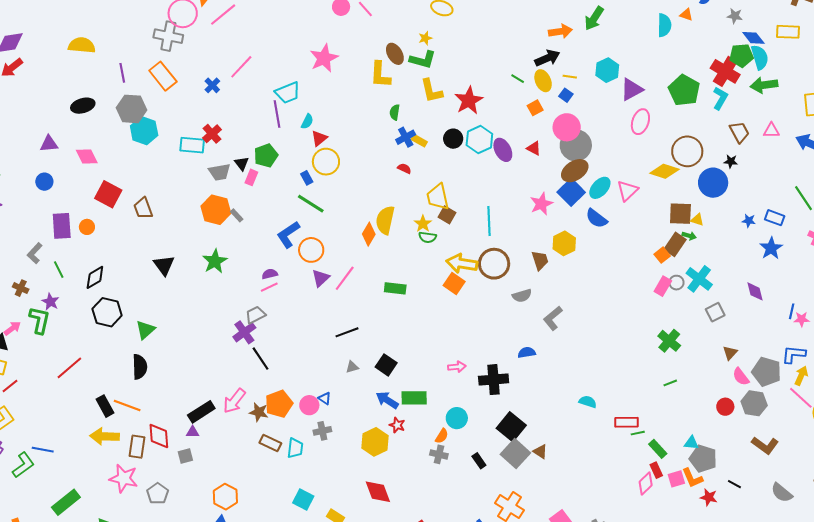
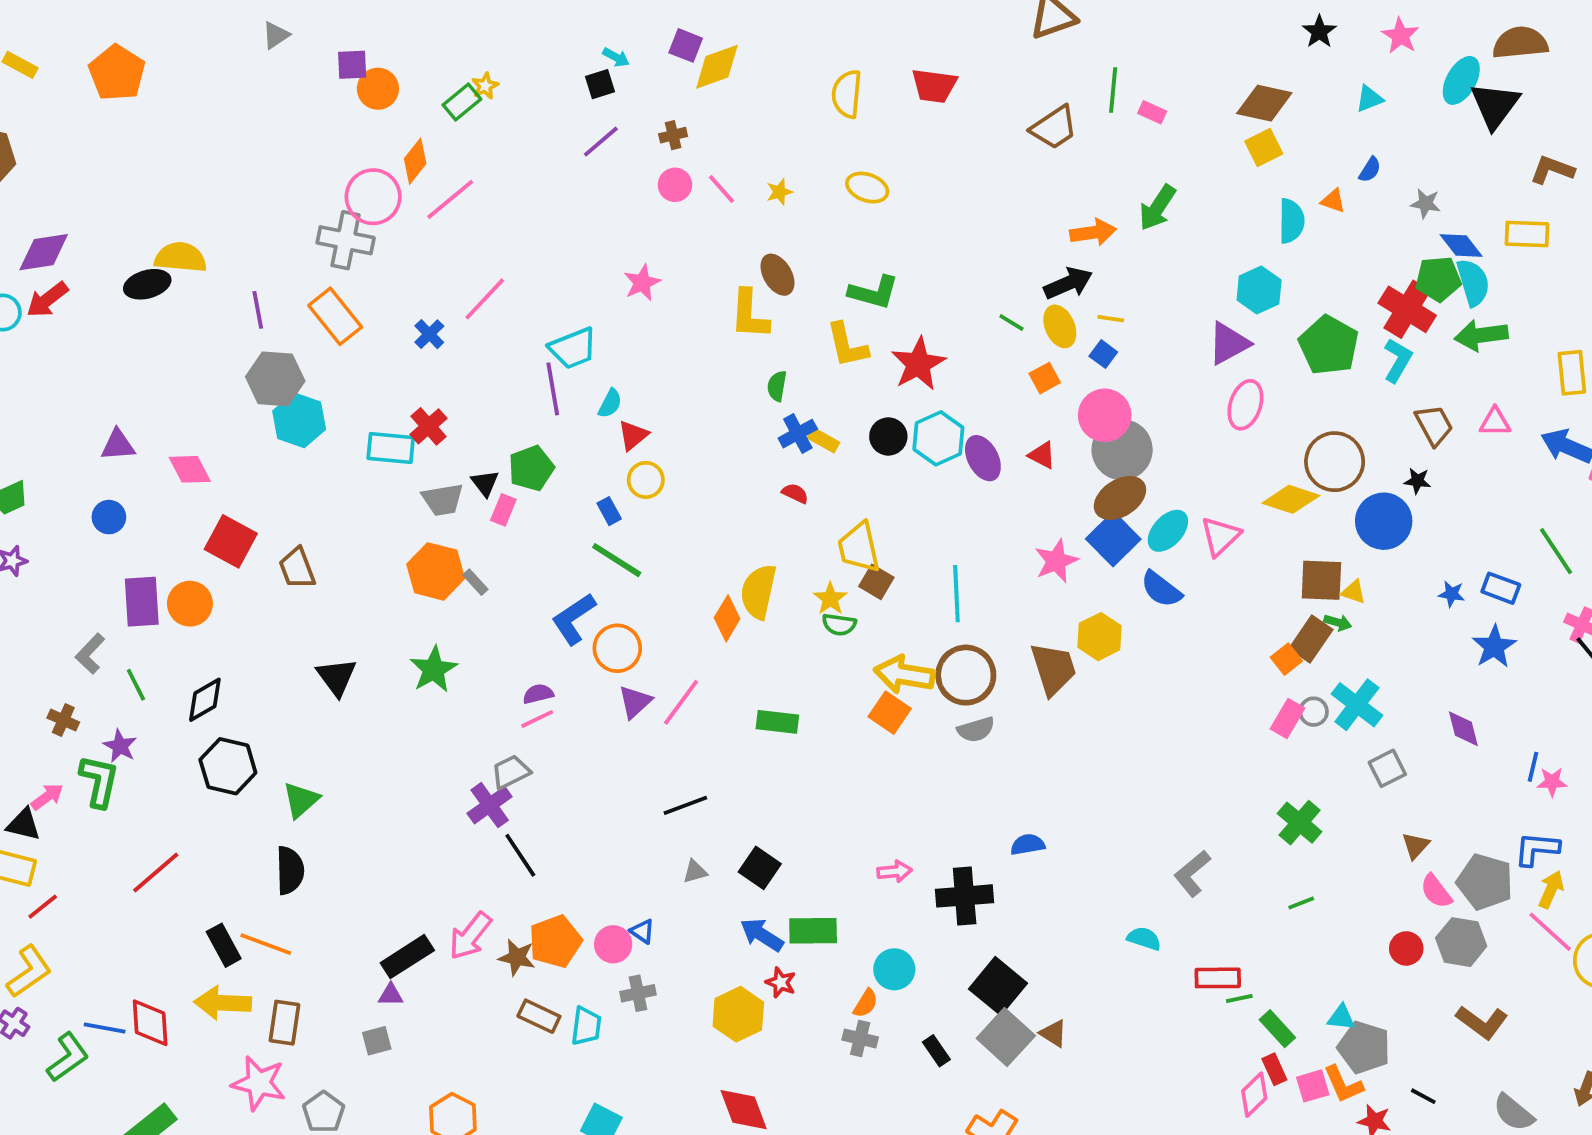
yellow star: (425, 38) -> (779, 192), moved
pink star: (324, 58) -> (642, 283), size x0.7
green L-shape: (423, 60) -> (874, 292), moved
cyan hexagon: (607, 70) -> (1259, 290), moved
black ellipse: (83, 106) -> (147, 284), moved
yellow circle: (326, 162) -> (646, 480), size x0.7
orange circle: (87, 227) -> (190, 604), size x1.5
brown trapezoid: (540, 260) -> (1053, 669), size x1.4
gray semicircle: (522, 296) -> (976, 730), moved
gray L-shape: (553, 318) -> (1192, 873), moved
red diamond: (159, 436) -> (150, 1023), moved

